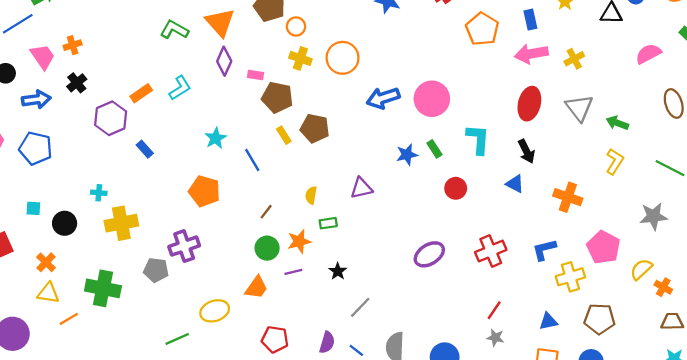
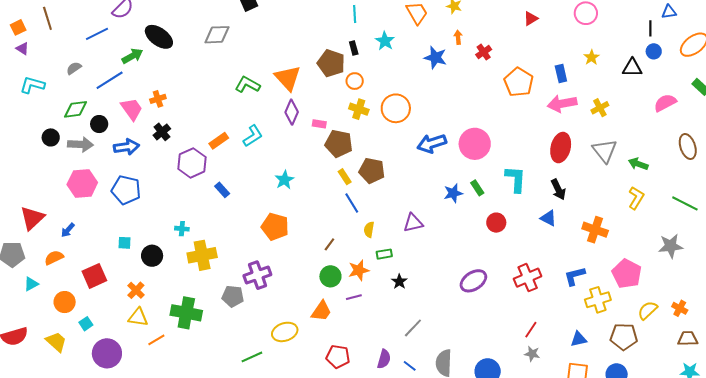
blue line: (252, 160) -> (352, 203), moved
yellow semicircle: (641, 269) -> (648, 310), moved
black star: (338, 271) -> (399, 282), moved

